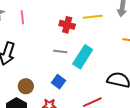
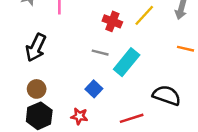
yellow line: (93, 17) -> (144, 15), turned -48
brown circle: (26, 86) -> (37, 89), moved

